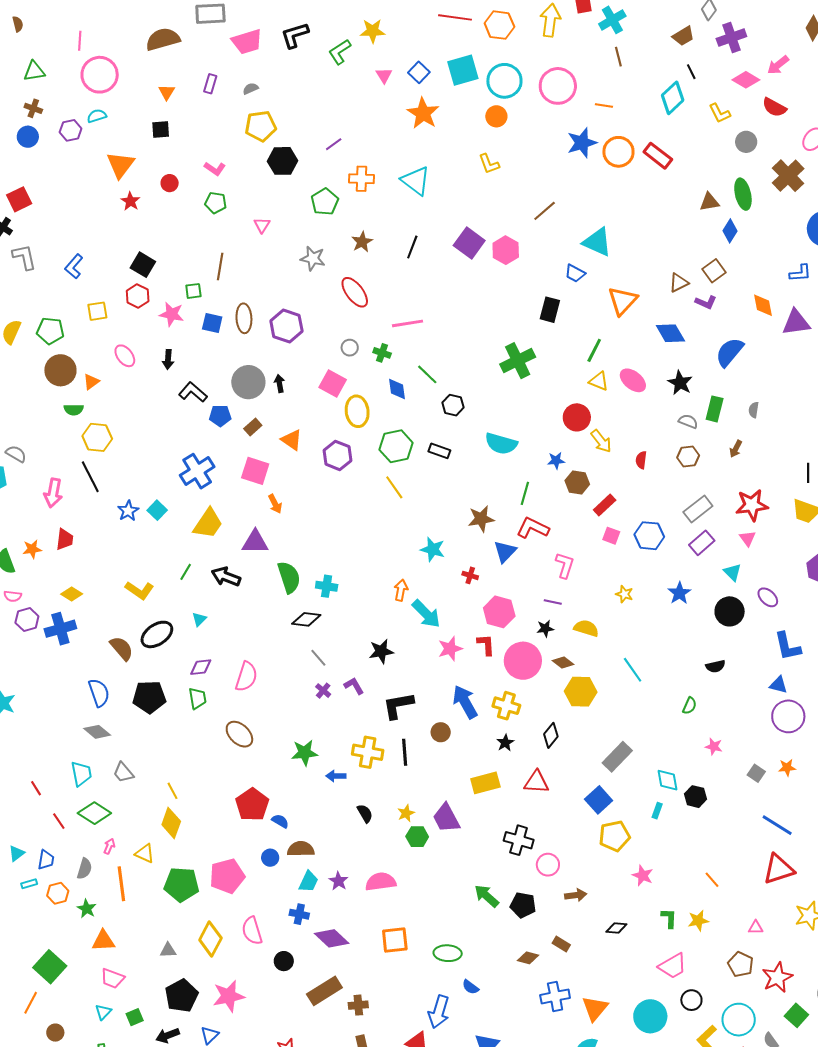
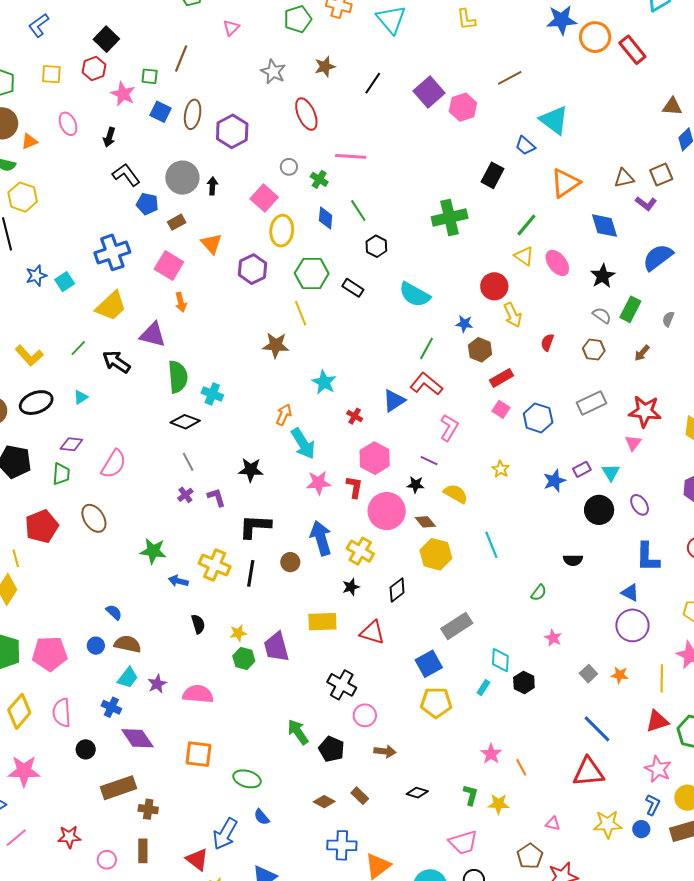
brown star: (481, 519) -> (276, 345), moved
purple rectangle: (702, 543) -> (582, 469), moved, size x0.7
red pentagon: (252, 805) -> (42, 526), moved
pink star: (643, 876) -> (491, 754), moved

